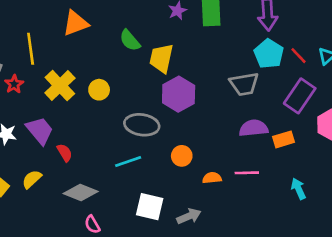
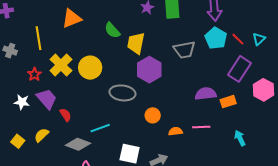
red star: (14, 84) -> (34, 74), moved
gray trapezoid: (244, 84) -> (184, 50), moved
yellow circle: (99, 90) -> (90, 68), size x1.5
cyan line: (128, 162) -> (100, 128), moved

